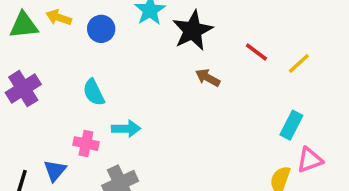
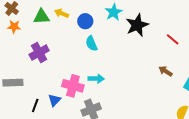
brown arrow: (208, 78) -> (165, 71), moved
cyan semicircle: (94, 92) -> (91, 43), moved
pink cross: (86, 144) -> (73, 86), size x1.5

